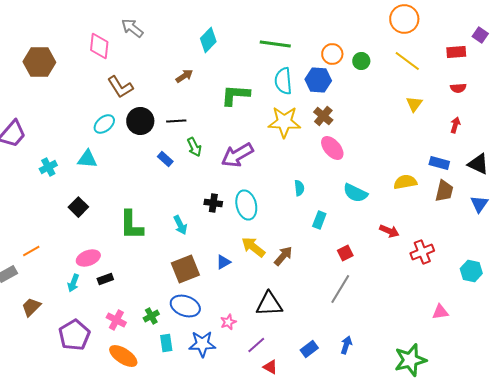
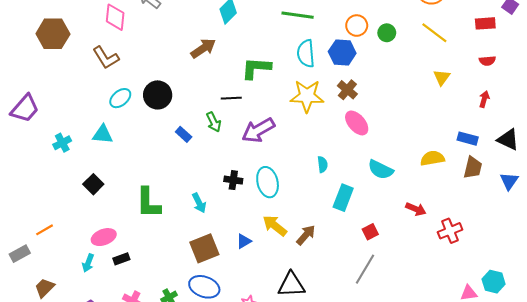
brown arrow: (184, 76) -> (203, 48), size x1.4
brown L-shape: (120, 87) -> (106, 58), moved
black line: (176, 121) -> (231, 98), moved
cyan rectangle: (319, 220) -> (343, 198), size x1.4
cyan hexagon: (471, 271) -> (494, 282), moved

